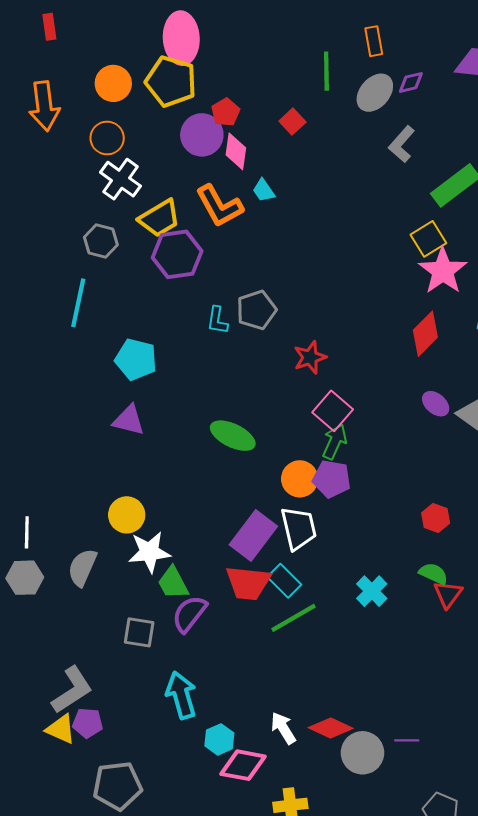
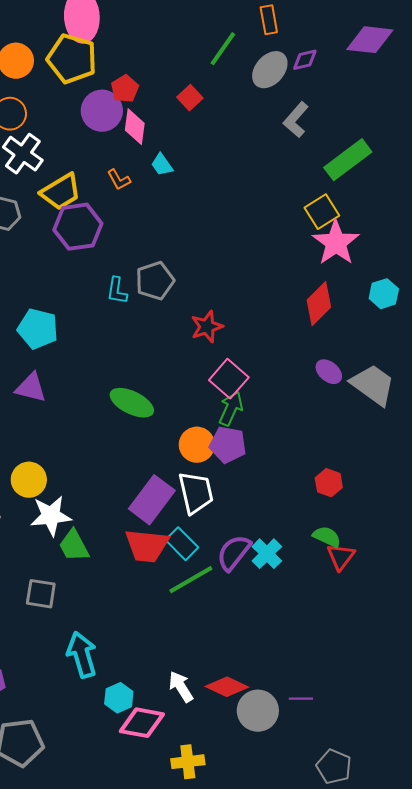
green line: (326, 71) -> (223, 49), turned 36
orange L-shape: (219, 206) -> (119, 180), size x0.5
purple semicircle: (189, 614) -> (234, 553), moved

